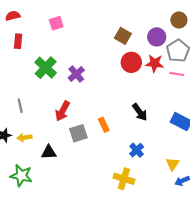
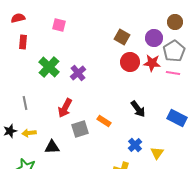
pink square: (56, 23) -> (59, 25), turned 32
orange rectangle: (104, 125) -> (104, 121), turned -32
yellow triangle: (173, 164) -> (157, 153), moved

